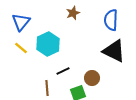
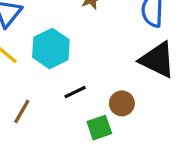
brown line: (47, 88) -> (22, 111), moved, turned 35

